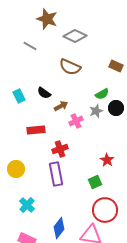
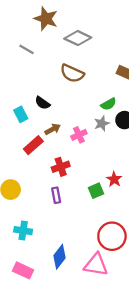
cyan rectangle: (19, 96) -> (21, 114), moved
brown arrow: (61, 106) -> (53, 129), moved
red rectangle: (36, 130) -> (33, 145), turned -36
purple rectangle: (56, 174) -> (56, 195), size x0.6
green square: (95, 182) -> (96, 191), moved
cyan cross: (27, 205) -> (23, 231), turned -35

